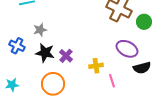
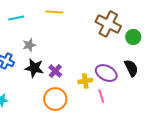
purple ellipse: (127, 49) -> (106, 73), moved
black semicircle: (142, 68) -> (131, 68), moved, turned -102
orange circle: (53, 84) -> (55, 99), moved

